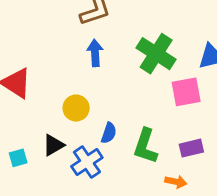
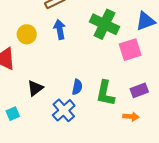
yellow circle: (76, 108) -> (27, 34), moved
black triangle: (53, 145) -> (35, 88), moved

